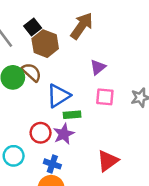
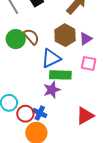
brown hexagon: (45, 44) -> (65, 35), moved
green rectangle: (72, 115) -> (60, 75), size x1.5
red circle: (41, 133) -> (25, 114), moved

